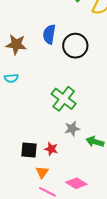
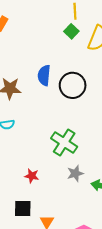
red star: (51, 149) -> (32, 176), moved
black square: (29, 150) -> (23, 209), moved

